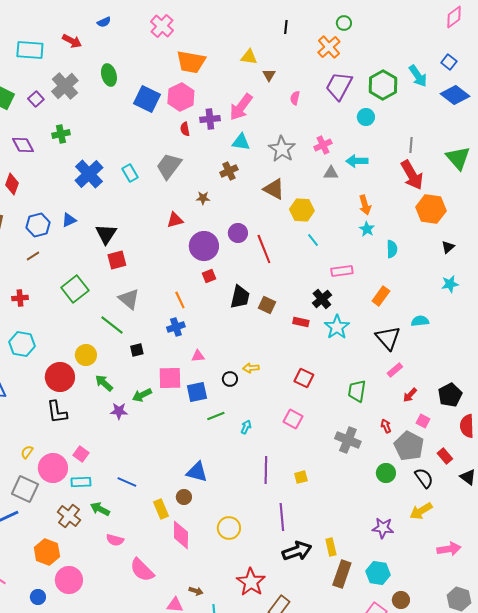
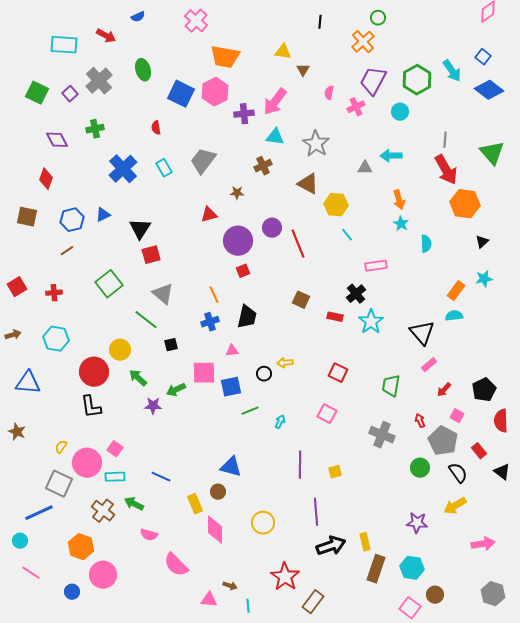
red semicircle: (185, 129) -> (156, 128), moved
pink cross: (323, 145) -> (356, 107), moved
orange rectangle: (381, 296) -> (456, 291), moved
black trapezoid: (240, 297) -> (247, 317), moved

